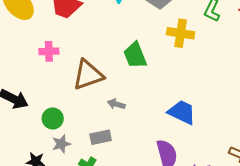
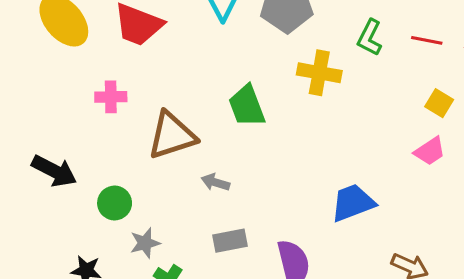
blue trapezoid: (182, 112) -> (353, 203), moved, turned -48
gray rectangle: (101, 137) -> (230, 241), moved
gray star: (61, 144) -> (145, 243), moved

